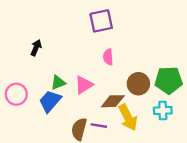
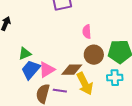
pink semicircle: (108, 57) -> (87, 32), moved
pink triangle: (84, 85) -> (47, 70), moved
blue trapezoid: (50, 101) -> (31, 70), moved

